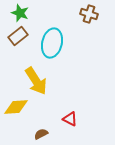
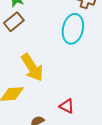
cyan ellipse: (52, 43) -> (73, 29), moved

